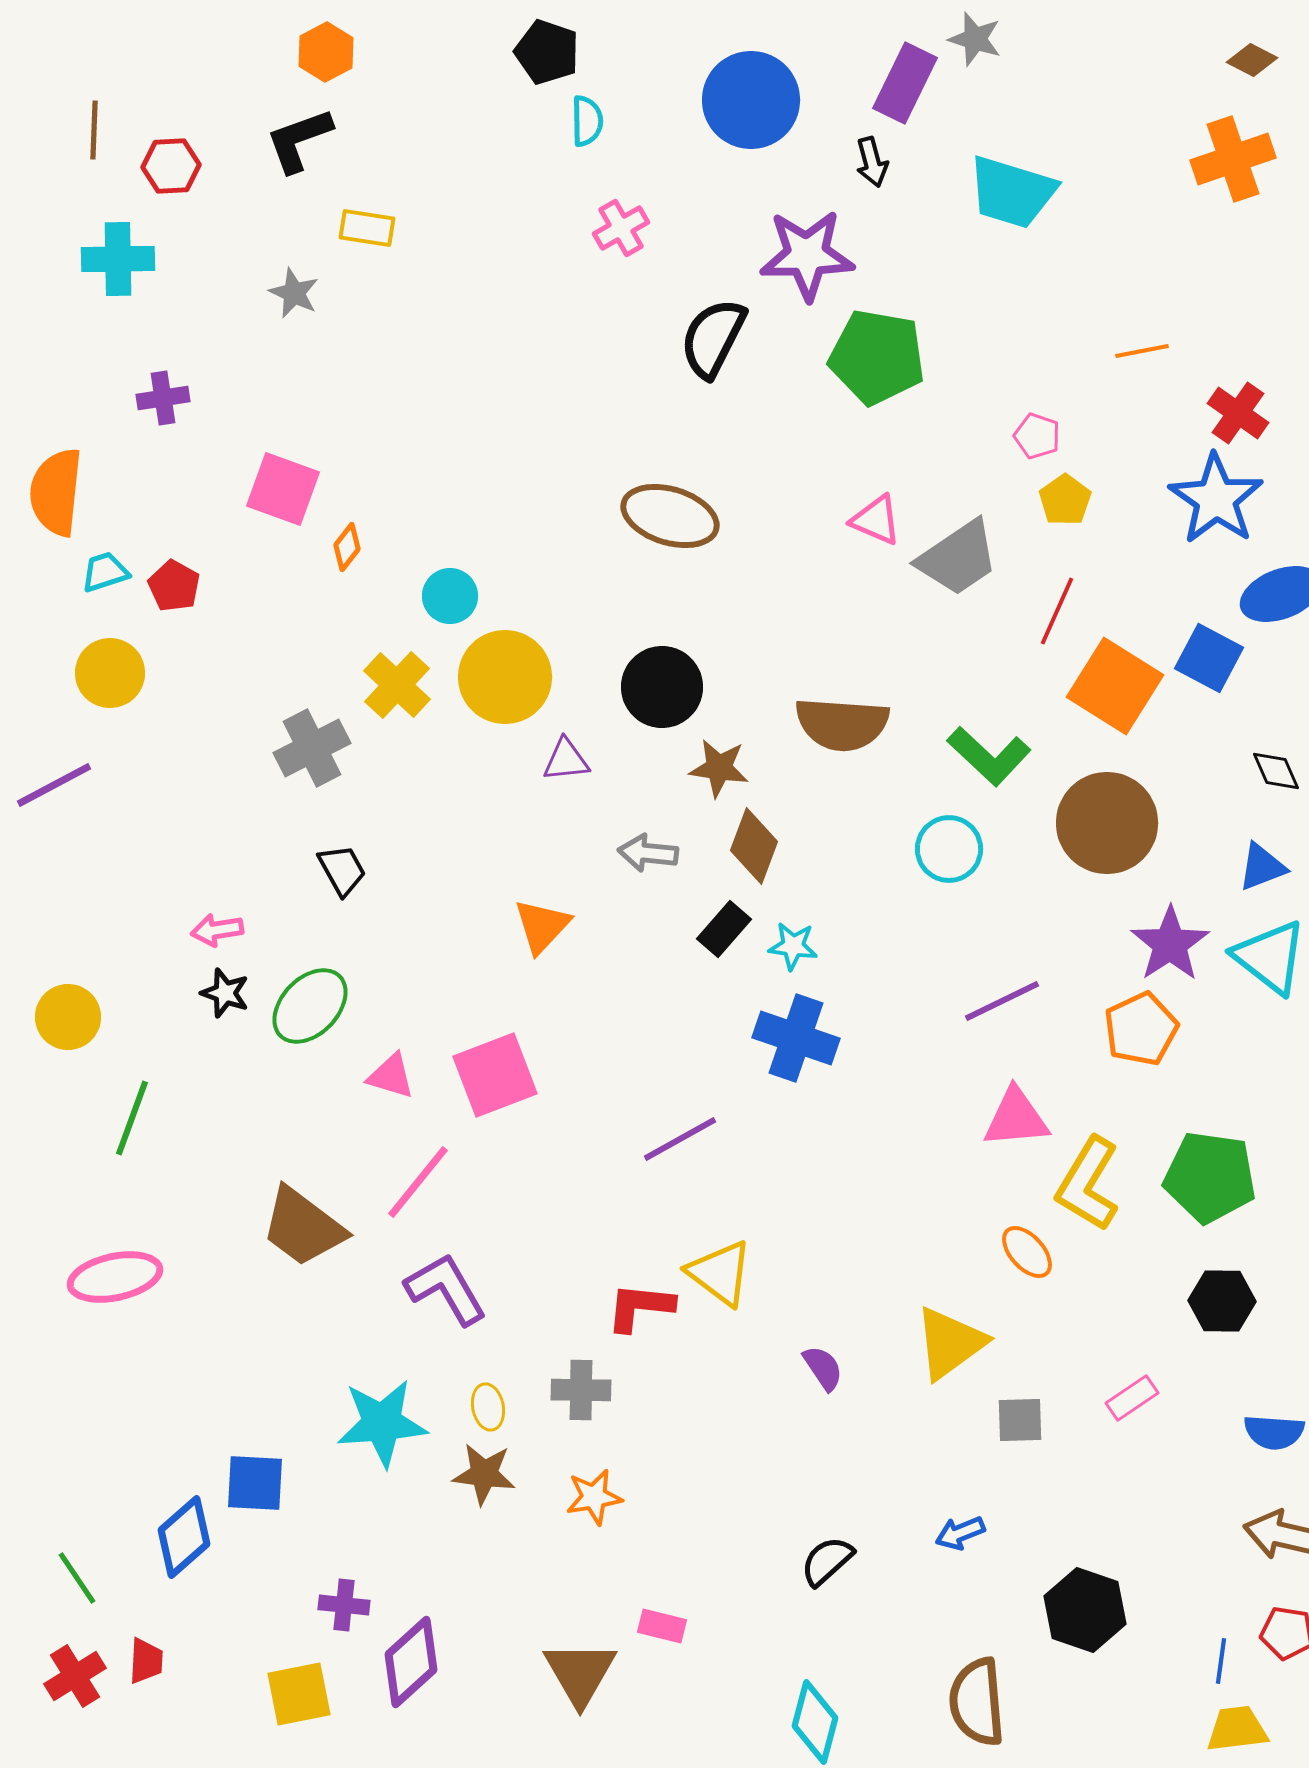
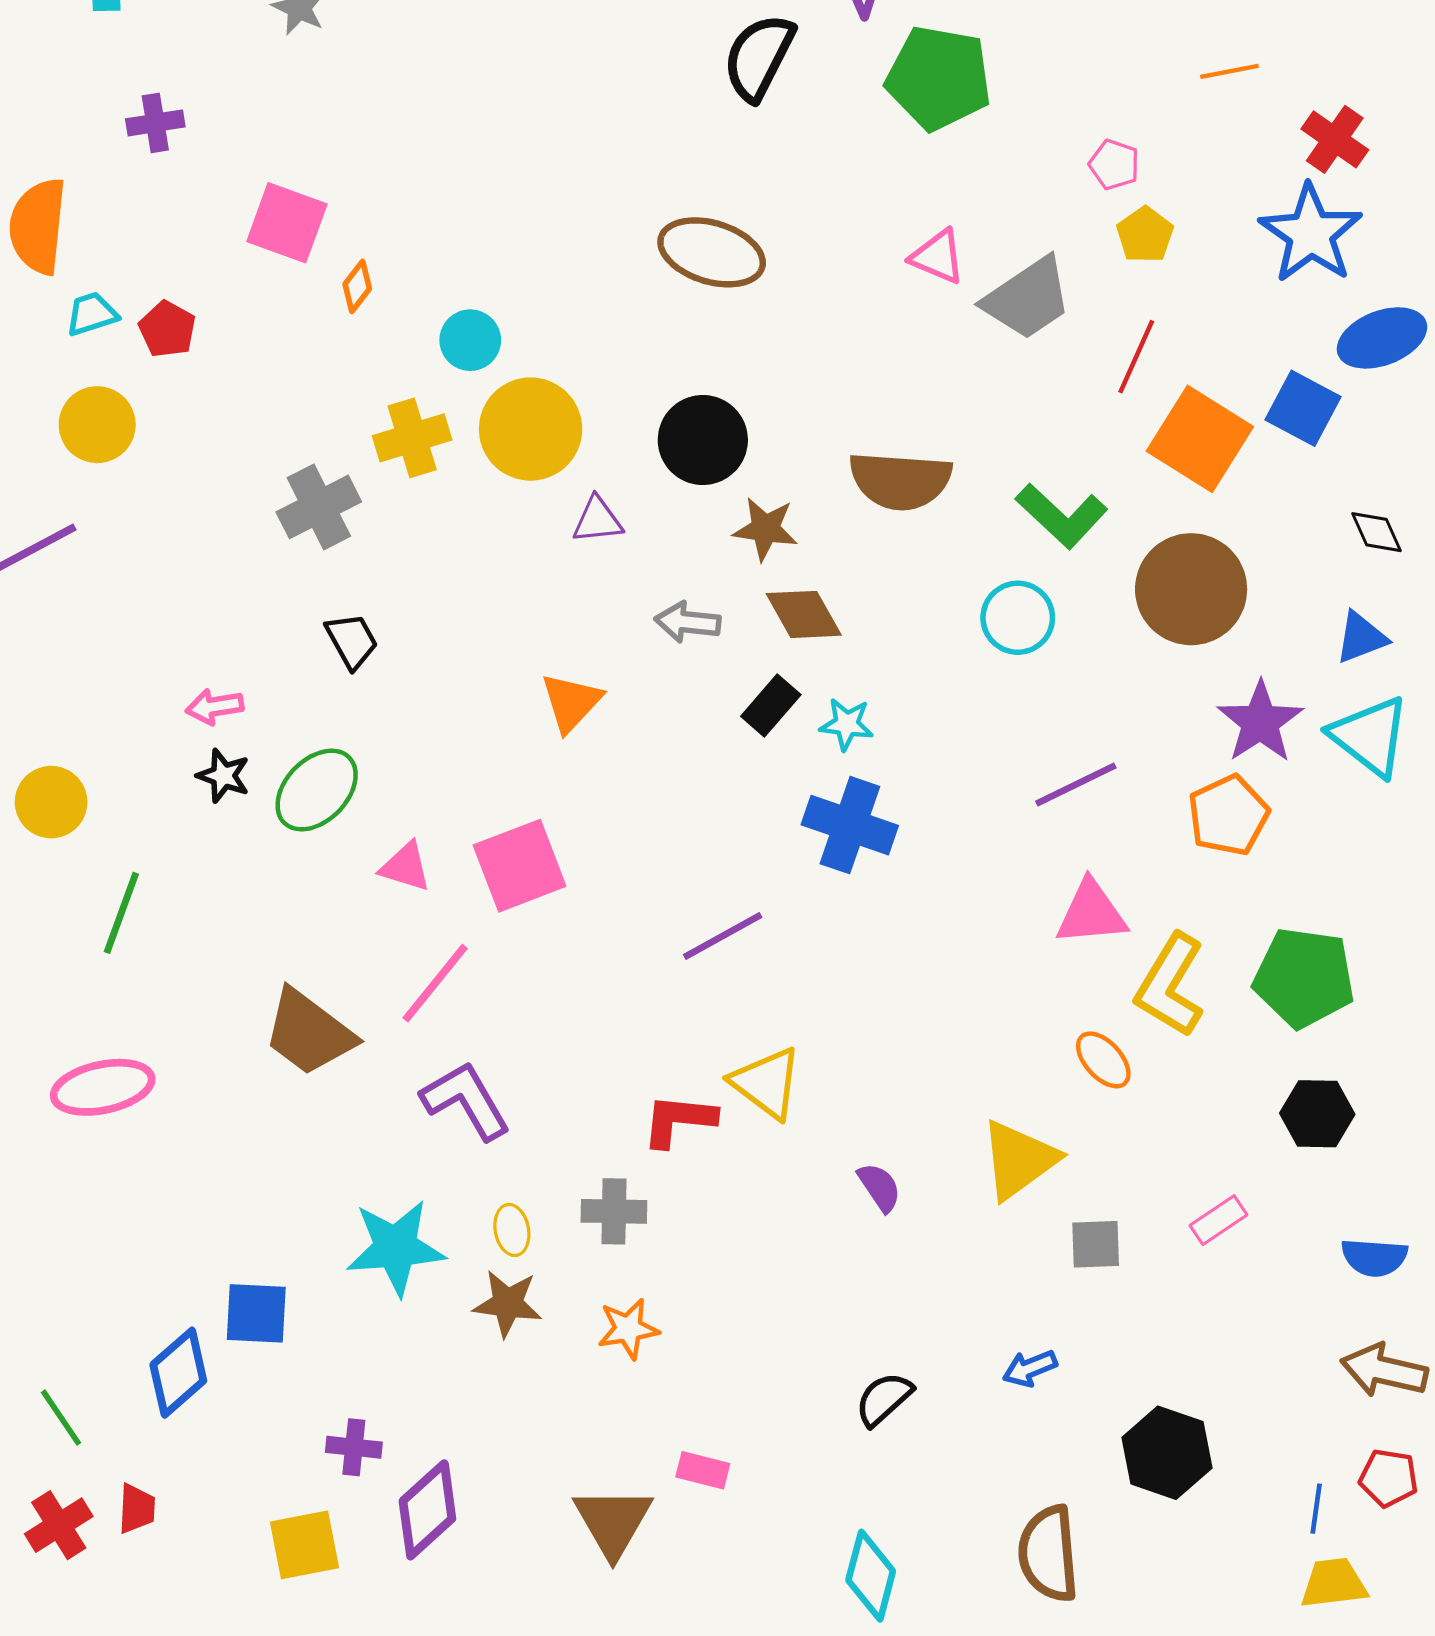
yellow cross: (397, 685) -> (412, 438), turned 30
brown diamond: (754, 846) -> (804, 614), turned -50

